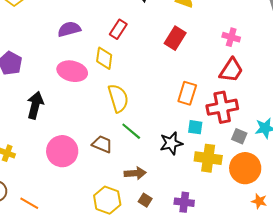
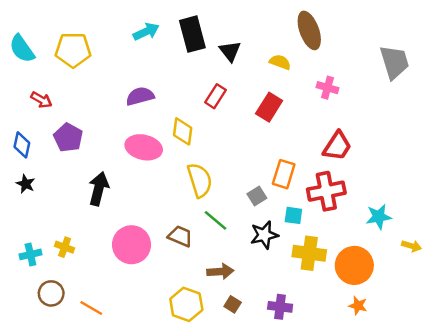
red rectangle: (118, 29) -> (215, 96), moved
pink cross: (231, 37) -> (328, 88), moved
gray square: (239, 136) -> (257, 196), moved, turned 35
orange star: (259, 201) -> (358, 306), moved

